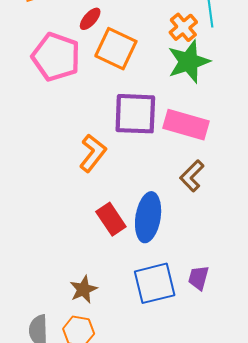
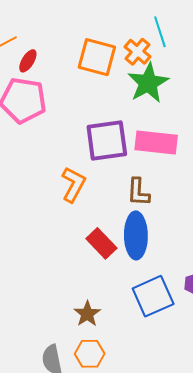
red ellipse: (90, 19) -> (28, 61), moved
orange square: (116, 49) -> (97, 57), moved
brown L-shape: (192, 176) -> (138, 192), moved, turned -32

